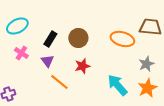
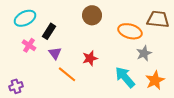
brown circle: (78, 38) -> (92, 15), moved
black rectangle: (50, 39) -> (49, 31), moved
gray star: (146, 64) -> (144, 53), moved

